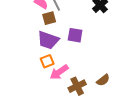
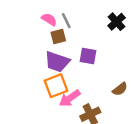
orange square: (47, 61) -> (56, 86), size x1.5
brown semicircle: (103, 80) -> (120, 89), moved

